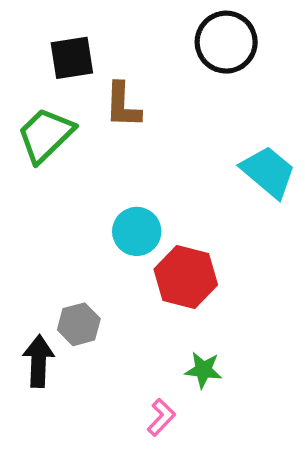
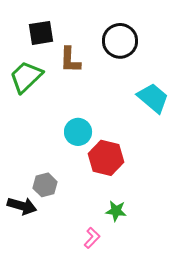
black circle: (226, 42) -> (120, 41), moved
black arrow: (39, 361) -> (22, 206), turned 104

